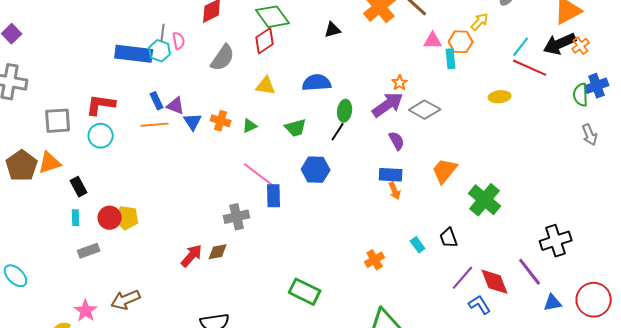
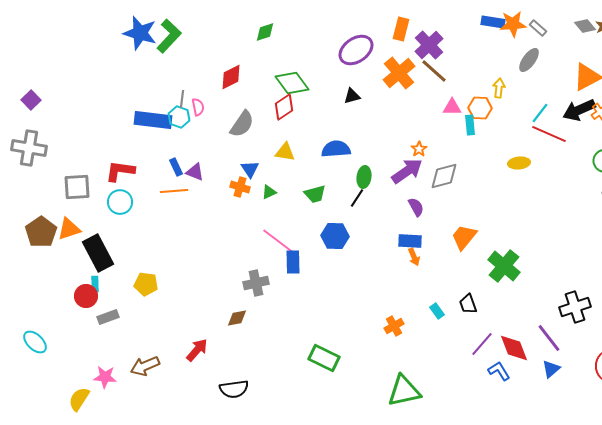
yellow arrow: (480, 22) -> (499, 88), turned -36
gray diamond: (425, 110) -> (444, 176), turned -44
blue triangle: (193, 122) -> (250, 169), moved
black rectangle: (79, 187) -> (98, 253), size x1.8
red circle: (110, 218) -> (86, 296), moved
red arrow: (192, 256) -> (197, 350), moved
blue triangle: (553, 303) -> (551, 369), moved, turned -30
pink star: (86, 311) -> (105, 377), turned -30

